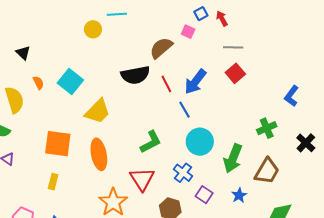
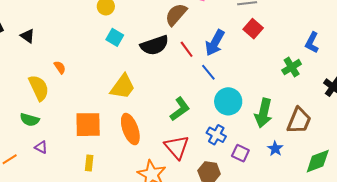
black triangle: (23, 53) -> (27, 36), moved
cyan square: (70, 82) -> (115, 37), moved, size x0.7
green cross: (267, 128) -> (292, 67), moved

